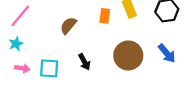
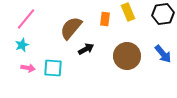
brown semicircle: (68, 26) -> (71, 28), size x1.4
black arrow: (84, 62) -> (86, 49), moved, turned -91

